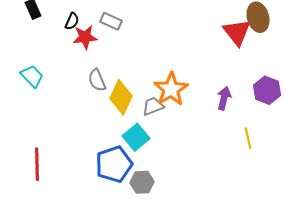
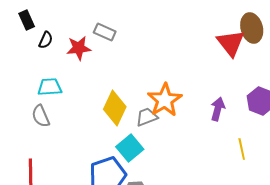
black semicircle: (72, 21) -> (46, 40), moved
cyan trapezoid: (32, 76) -> (50, 87), moved, turned -50
gray semicircle: (97, 80) -> (41, 116), moved

